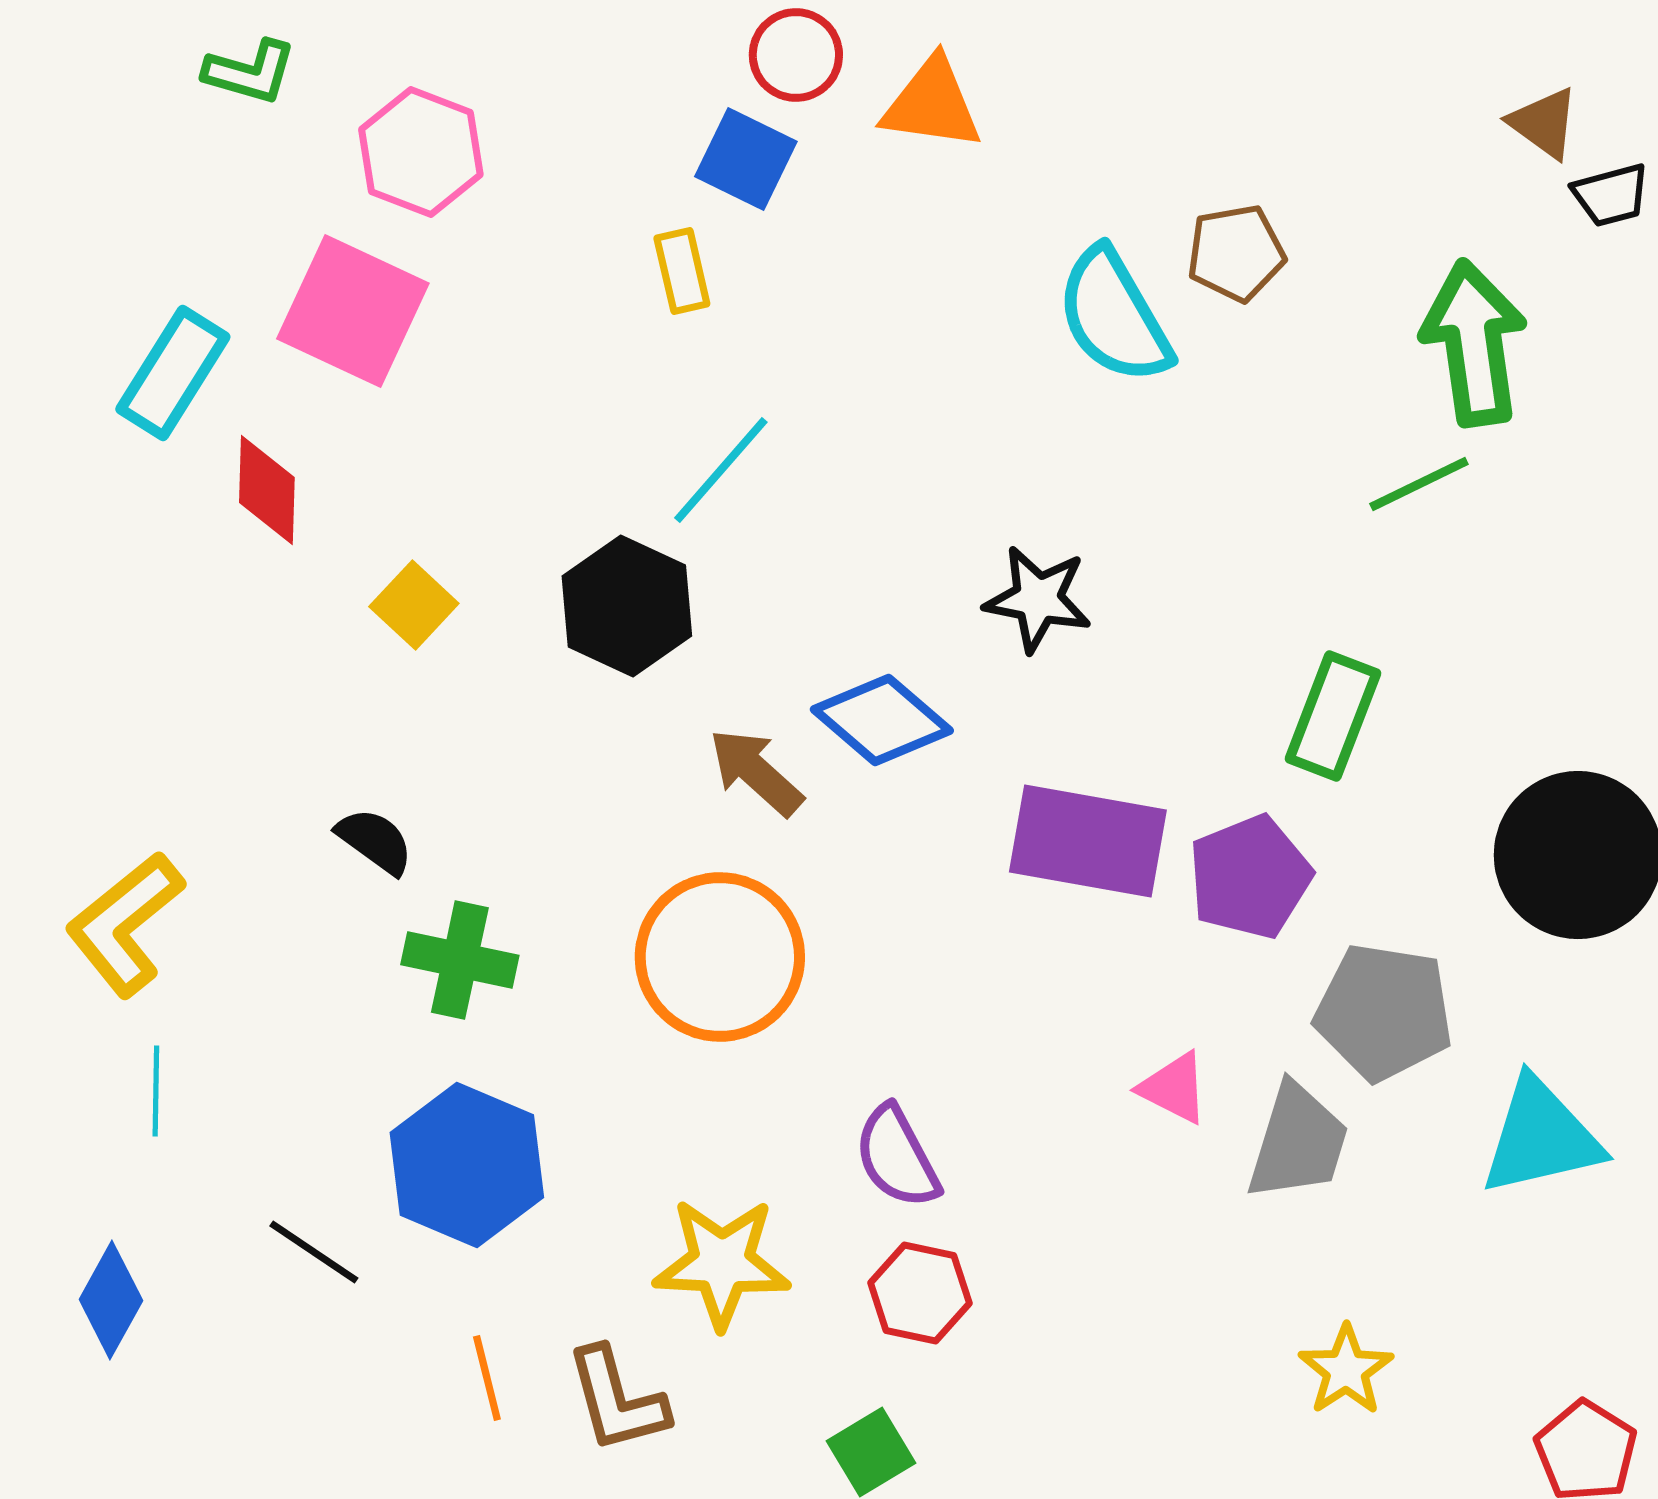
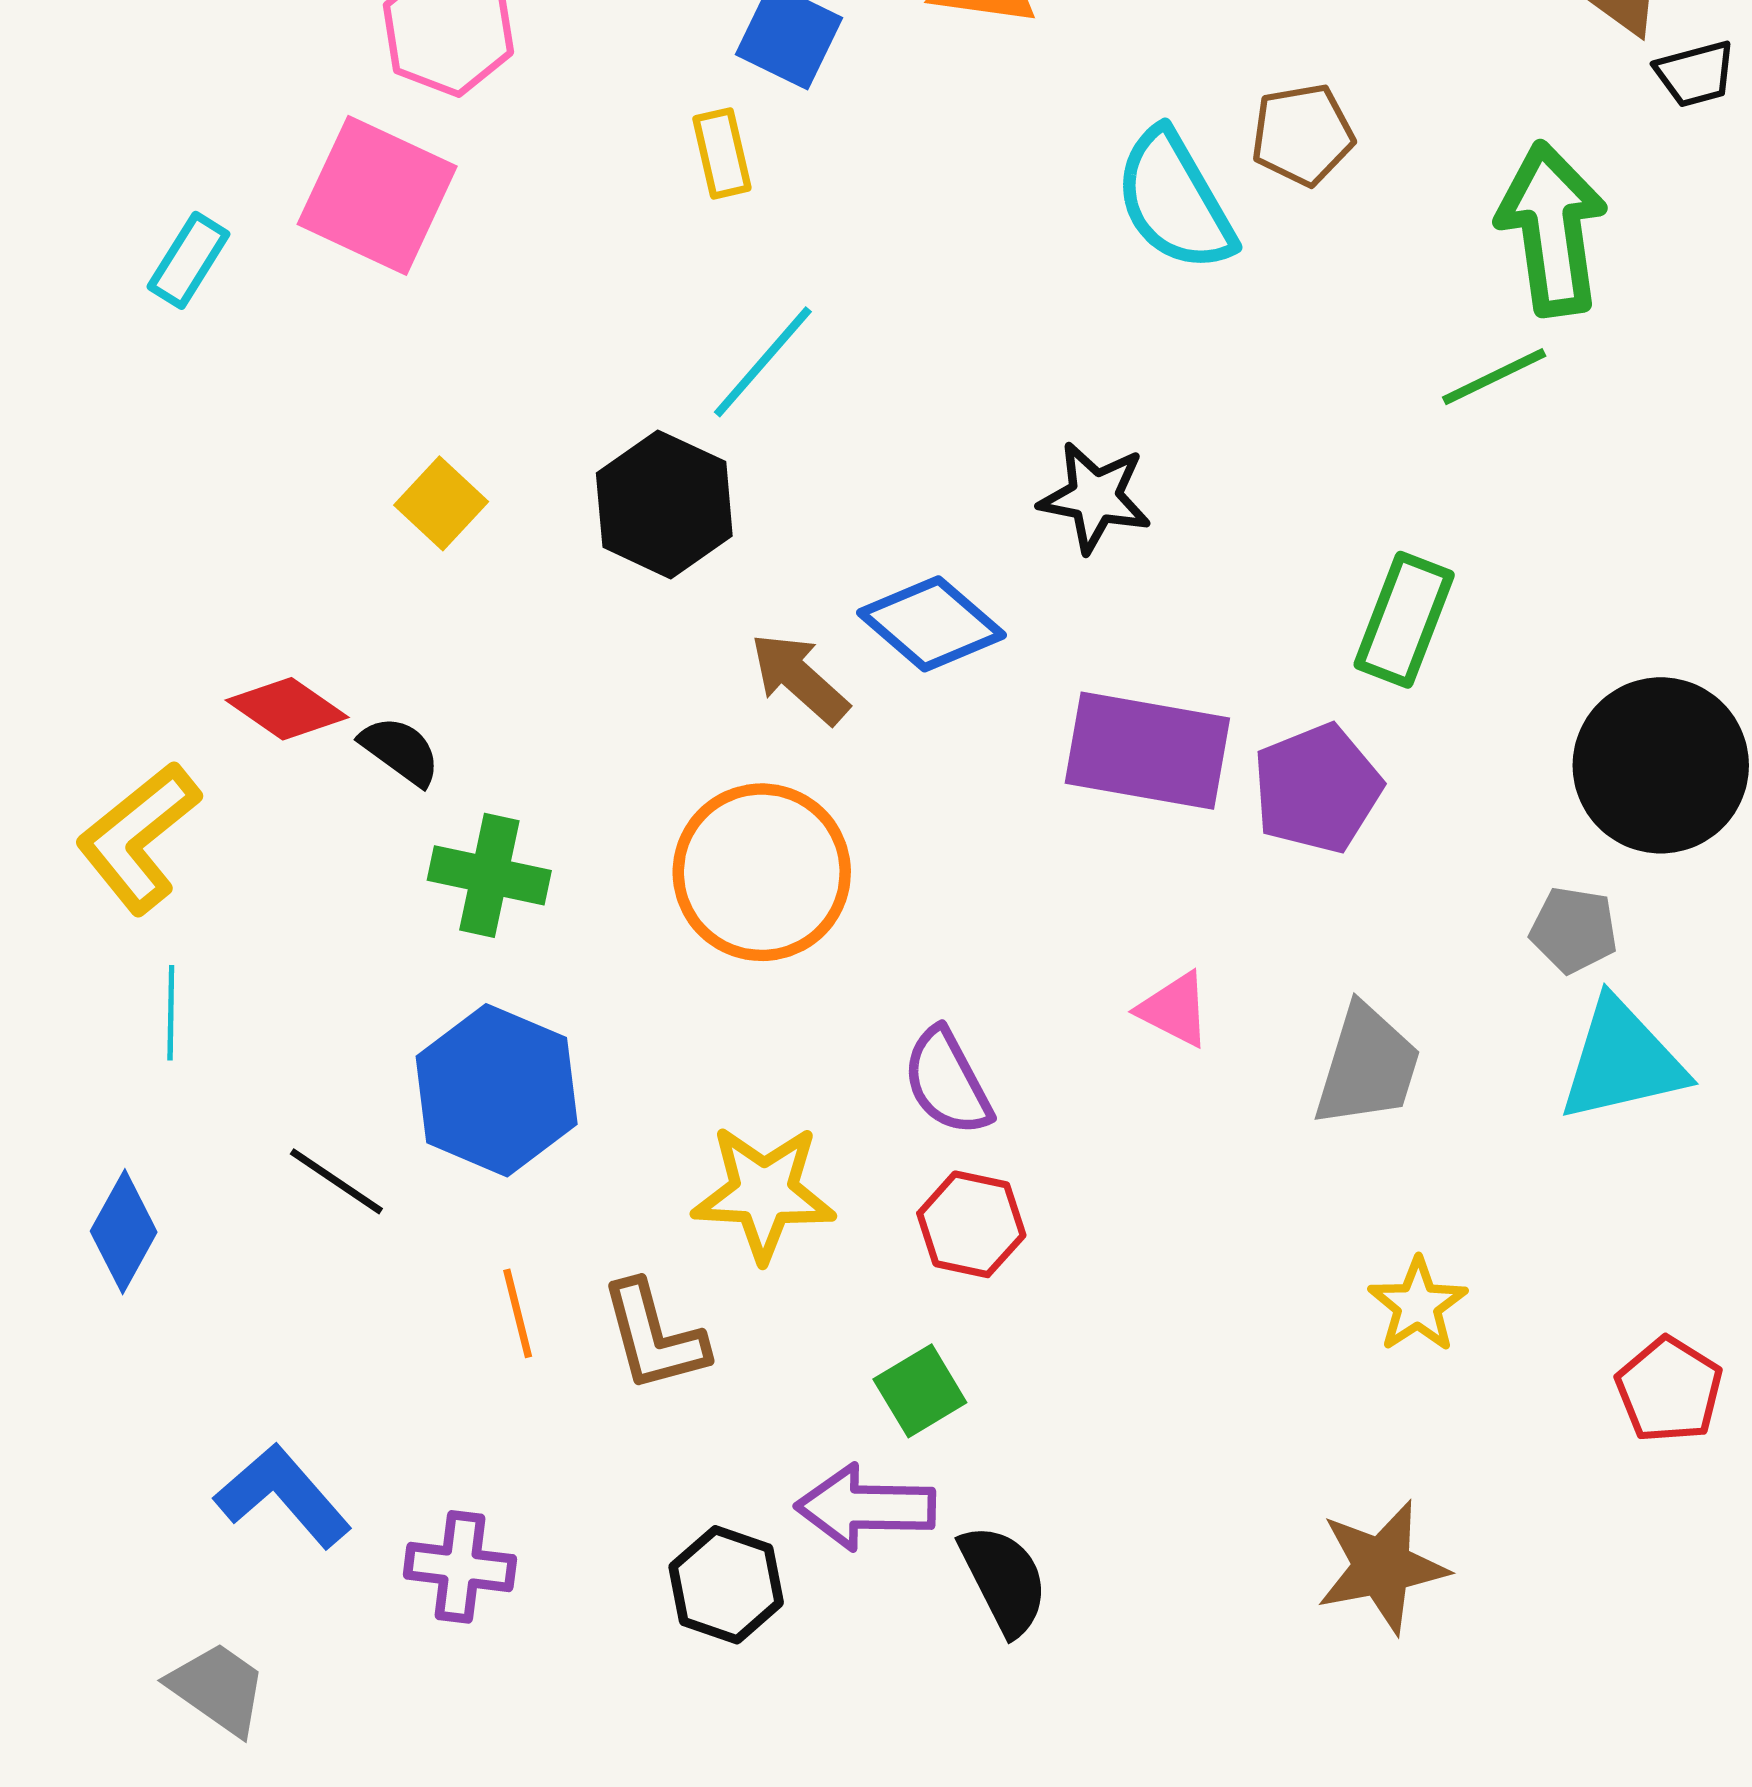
cyan rectangle: (173, 373) -> (189, 260), size x0.7
red diamond: (267, 490) -> (287, 709), moved, turned -57
gray pentagon: (1384, 1012) -> (1574, 930), moved, size x0.6
pink triangle: (1174, 1088) -> (1175, 1010), moved

